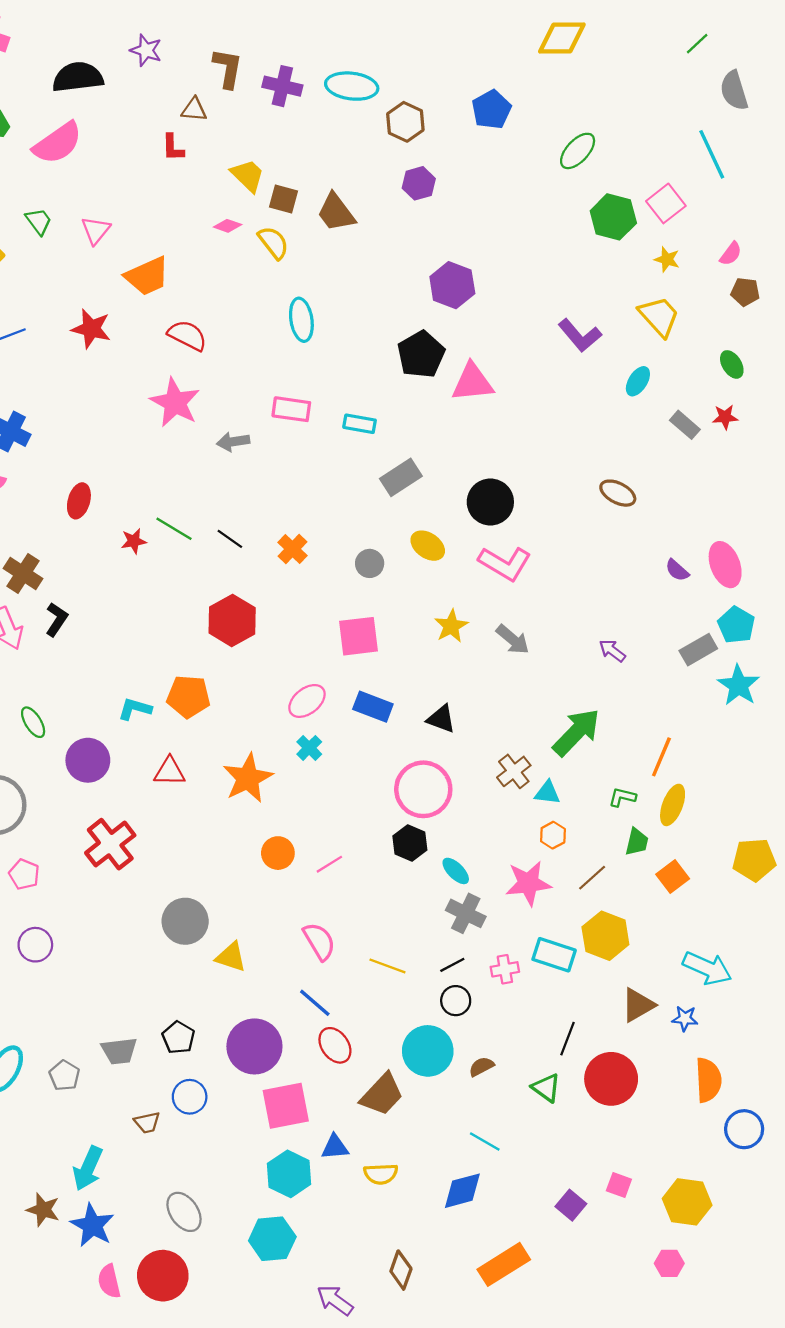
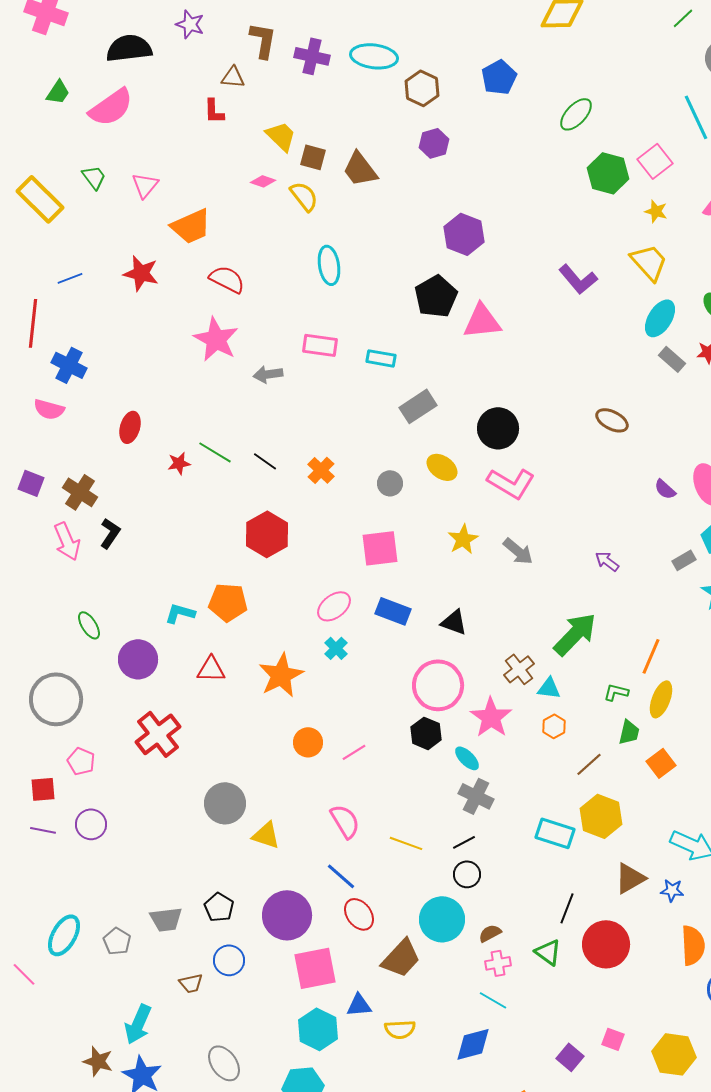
cyan ellipse: (638, 381) -> (660, 318), moved, size x1.4
gray rectangle: (698, 650) -> (684, 560), size x0.7
pink star: (528, 883) -> (491, 717), moved, turned -30
pink cross: (505, 969) -> (498, 963), moved

